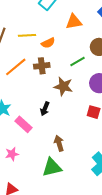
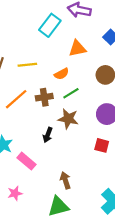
orange semicircle: (48, 43) -> (61, 74), moved
green line: (77, 62) -> (71, 93), moved
black arrow: (45, 109) -> (48, 135), moved

